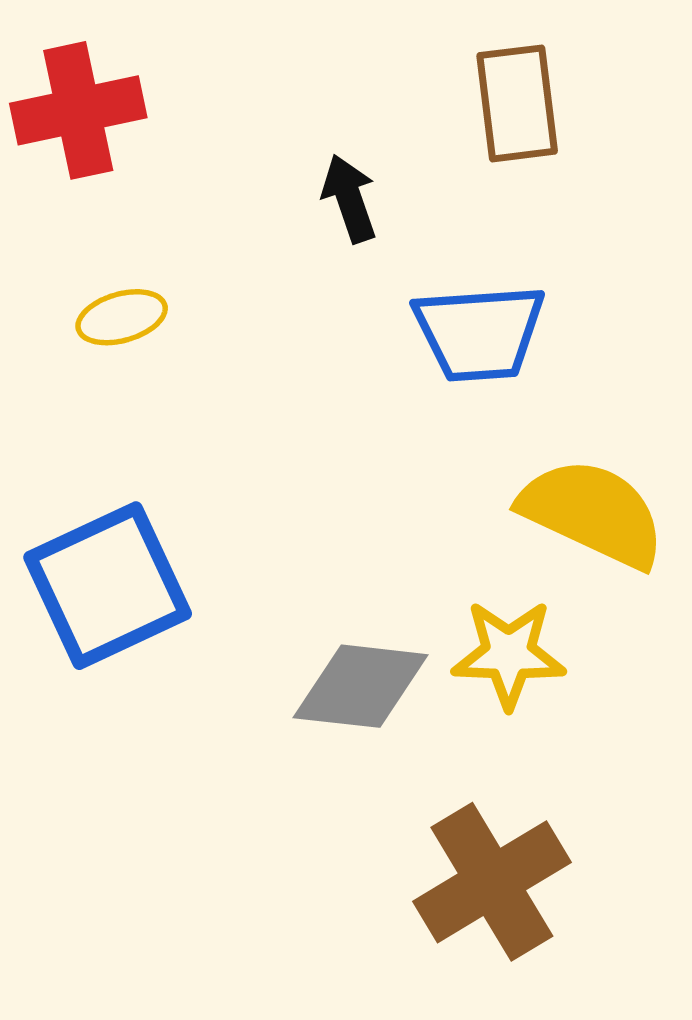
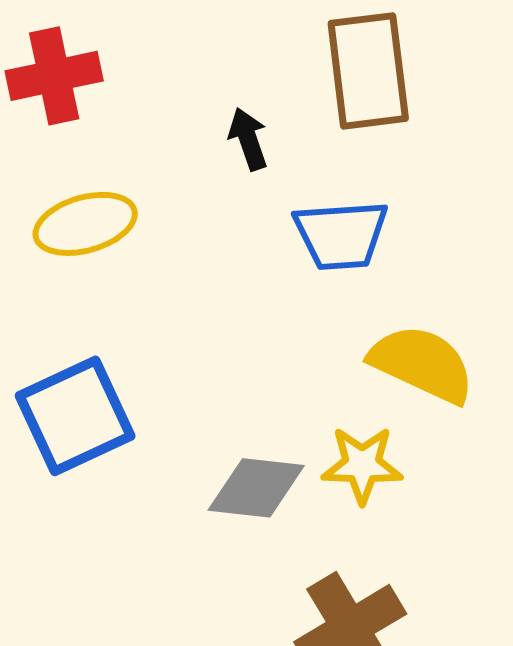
brown rectangle: (517, 103) -> (368, 71), size x1.4
yellow ellipse: (122, 317) -> (85, 224), size x1.6

